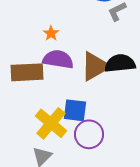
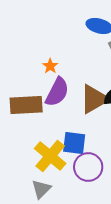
purple semicircle: (58, 59) -> (57, 92), turned 108

